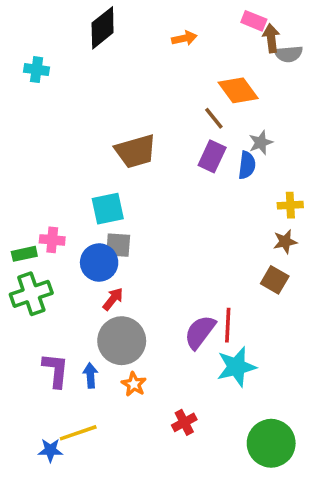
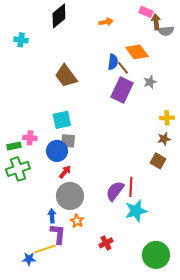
brown trapezoid: (136, 151) -> (66, 76), moved, turned 70
purple rectangle: (212, 156) -> (122, 90), size x1.4
blue semicircle: (247, 165) -> (113, 62), moved
purple L-shape: (56, 370) -> (58, 234), moved

